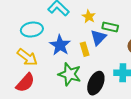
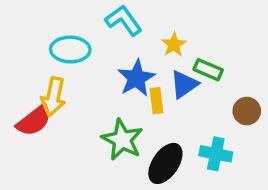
blue star: (60, 45) -> (136, 78), moved
yellow arrow: (27, 57) -> (53, 97), turned 55
red semicircle: (25, 83) -> (34, 121), moved

